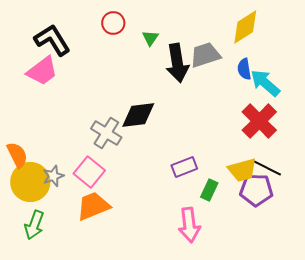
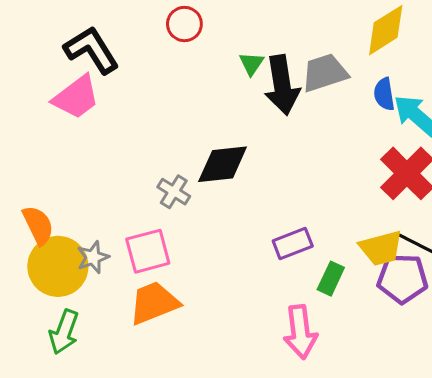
green triangle: (150, 38) -> (252, 64), moved
gray cross: (106, 133) -> (174, 192), size x0.7
pink square: (89, 172) -> (148, 251), turned 36

